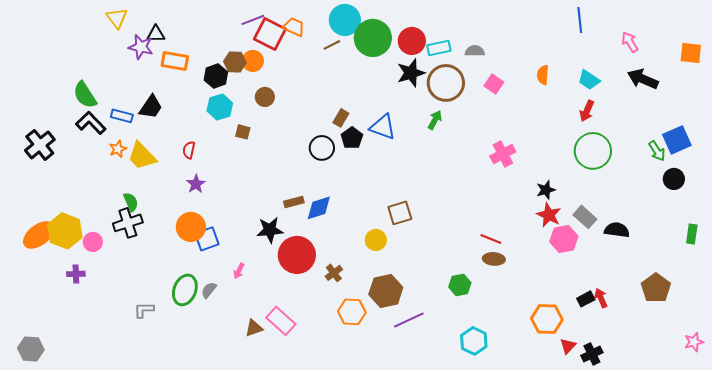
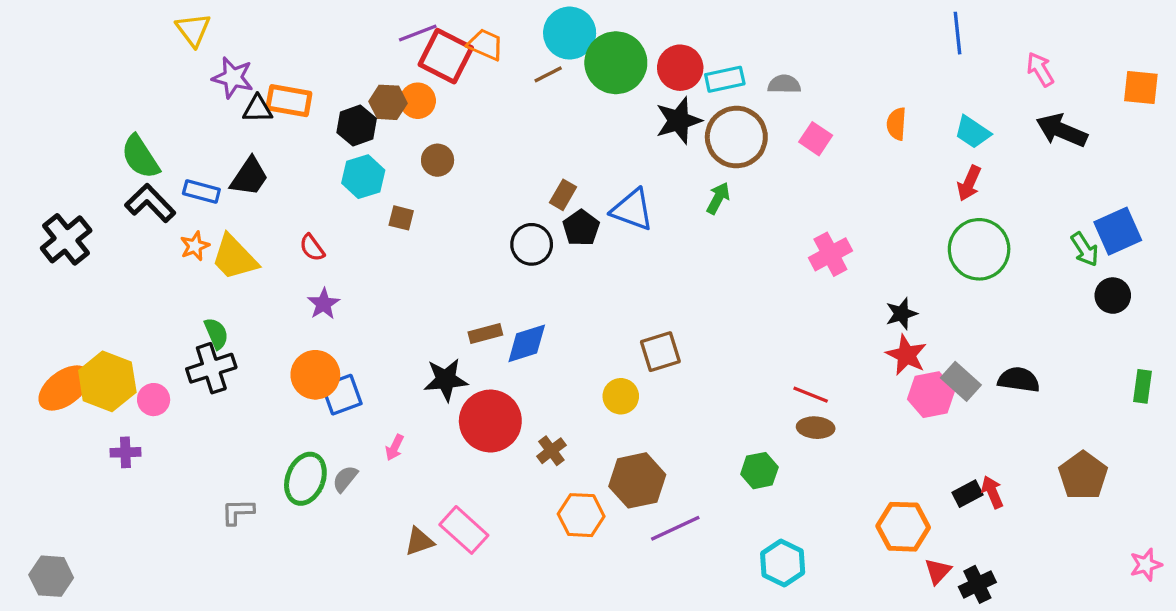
black triangle: (156, 34) -> (258, 109), moved
red semicircle: (189, 150) -> (312, 248), turned -48
gray rectangle: (585, 217) -> (961, 381), moved

